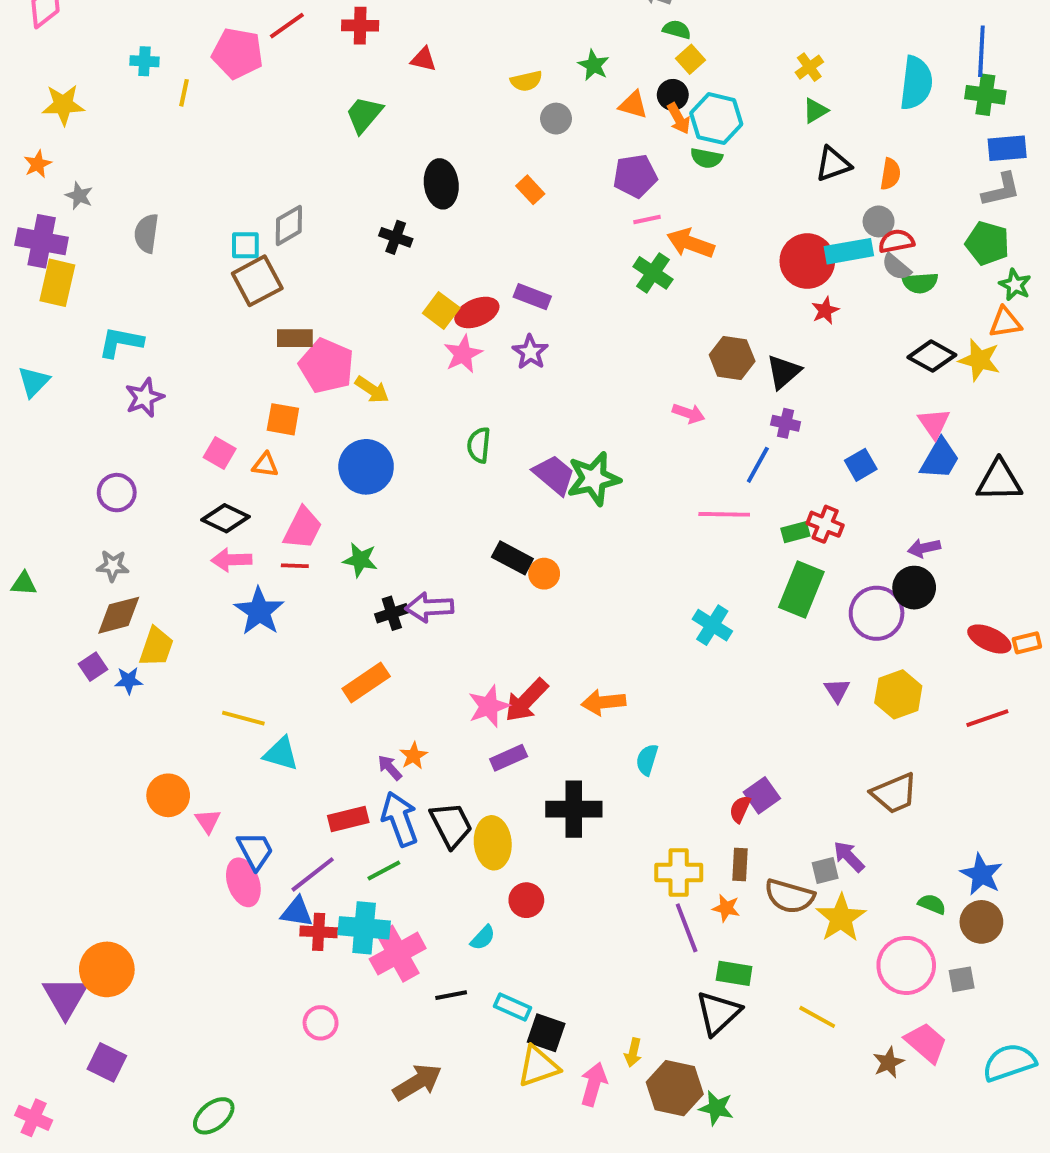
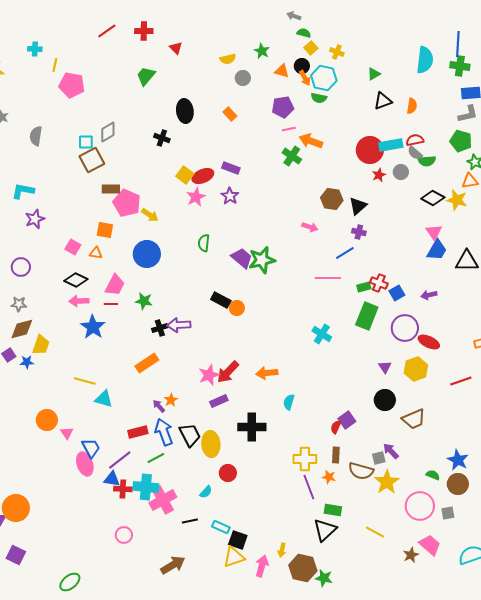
pink pentagon: (237, 53) -> (72, 85), moved
red triangle: (423, 59) -> (176, 48), turned 32
yellow cross: (809, 67) -> (337, 52), moved, turned -32
gray circle: (879, 221) -> (401, 172), moved
blue line: (758, 465) -> (345, 253), turned 30
blue square: (861, 465) -> (397, 293), moved
black circle: (914, 588) -> (385, 400), moved
red ellipse: (989, 639) -> (429, 342), moved

